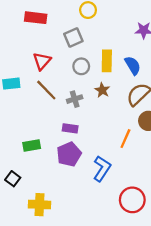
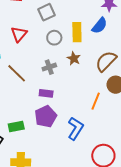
blue semicircle: (133, 65) -> (100, 26), moved, turned 72
brown line: (46, 90) -> (17, 73), moved
green rectangle: (32, 146) -> (16, 127), moved

